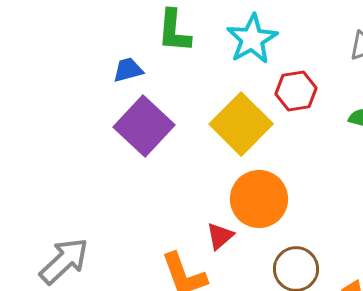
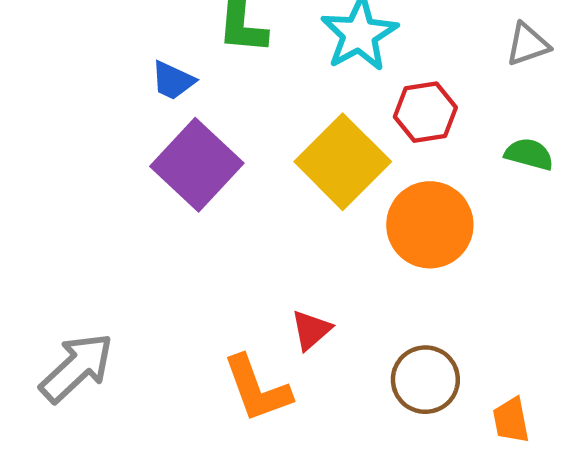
blue trapezoid: (128, 70) -> (173, 81), turned -140
orange circle: (259, 199) -> (430, 225), moved

